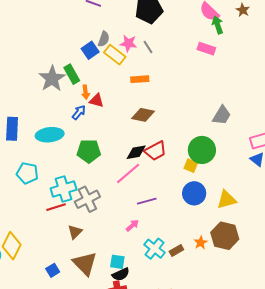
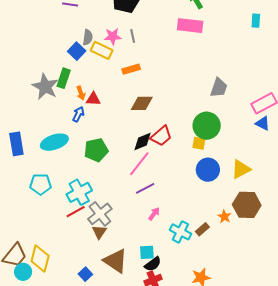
gray line: (148, 47) -> (133, 36), turned 32
pink rectangle: (206, 49) -> (190, 26), size x1.4
green rectangle: (72, 74) -> (64, 78), turned 60
gray cross: (87, 199) -> (100, 214), moved
purple line: (147, 201) -> (145, 188), moved

